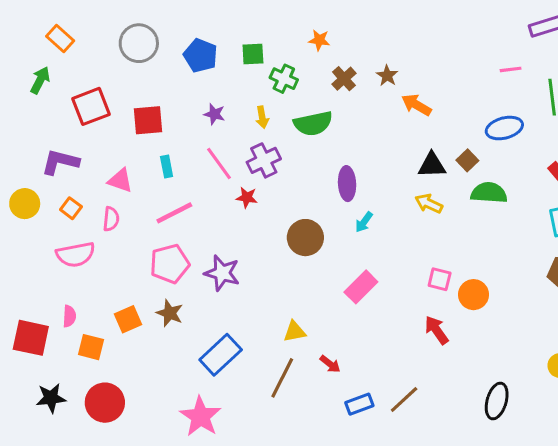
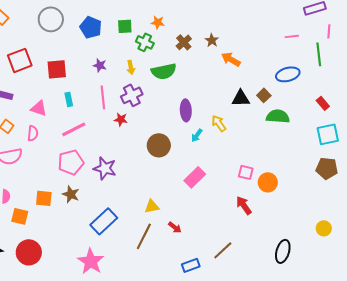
orange star: (319, 40) -> (158, 22), moved
pink line: (219, 163) -> (103, 97), turned 30
yellow arrow: (429, 204) -> (219, 123), moved, turned 30
orange square: (128, 319) -> (44, 198), turned 30
blue rectangle: (359, 404) -> (191, 265), moved

